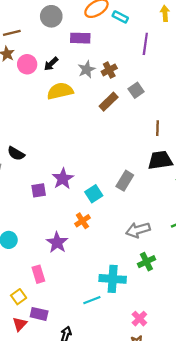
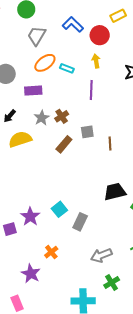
yellow arrow: (165, 13) -> (96, 61), moved
gray square: (136, 90) -> (87, 132), turned 32
brown line: (157, 128) -> (110, 143), moved
gray rectangle: (125, 181) -> (80, 222), moved
cyan square: (94, 194) -> (59, 209), moved

